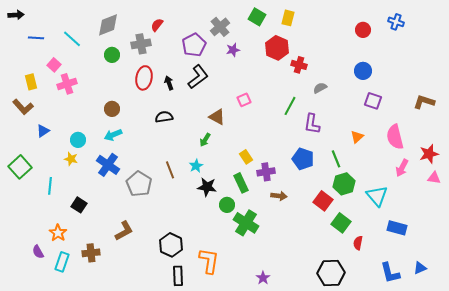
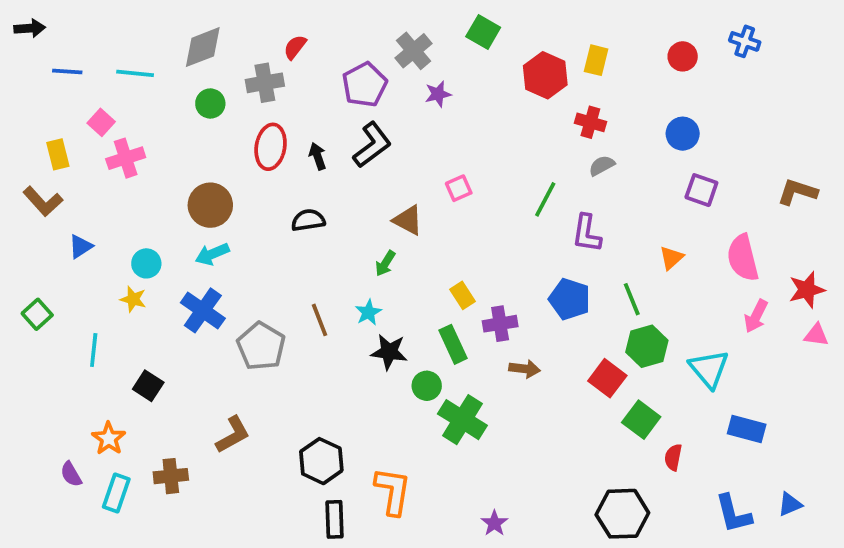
yellow rectangle: (288, 18) -> (596, 60), moved
cyan line: (72, 39) -> (135, 73), turned -36
red hexagon: (277, 48) -> (545, 75), moved
red cross: (299, 65) -> (590, 122), moved
brown circle: (112, 109) -> (210, 205), size x1.5
green square: (20, 167) -> (37, 314), size x0.7

